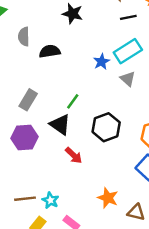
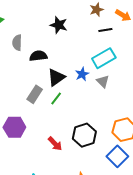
blue star: (101, 62) -> (82, 74), moved
gray rectangle: (28, 100) -> (35, 94), moved
black triangle: (60, 125) -> (56, 77), moved, turned 48
black hexagon: (106, 127) -> (84, 135), moved

